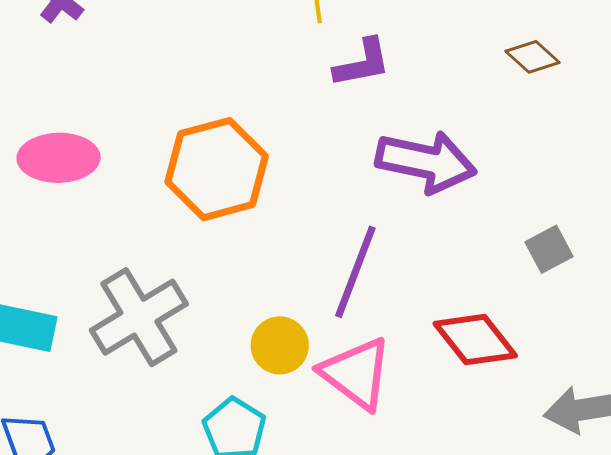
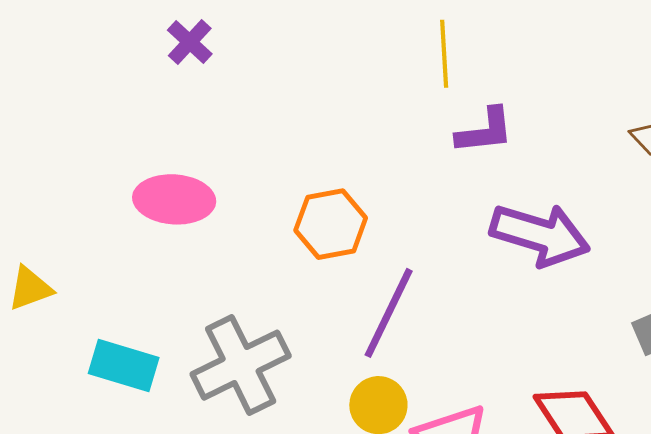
orange hexagon: (217, 169) -> (331, 224), size x0.7
purple line: (355, 272) -> (389, 313), moved

